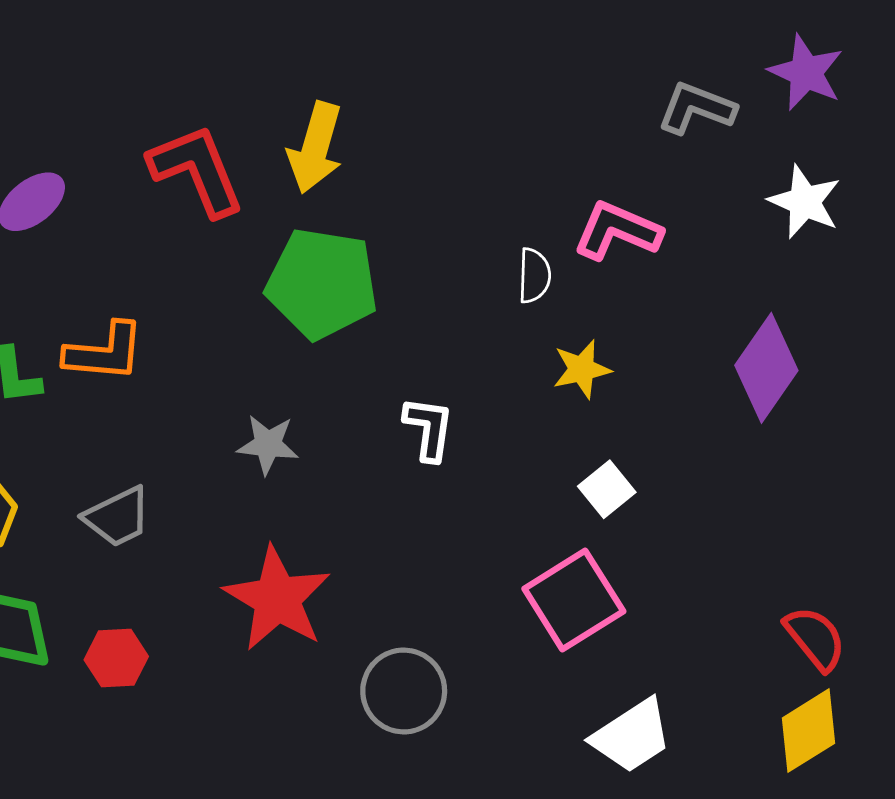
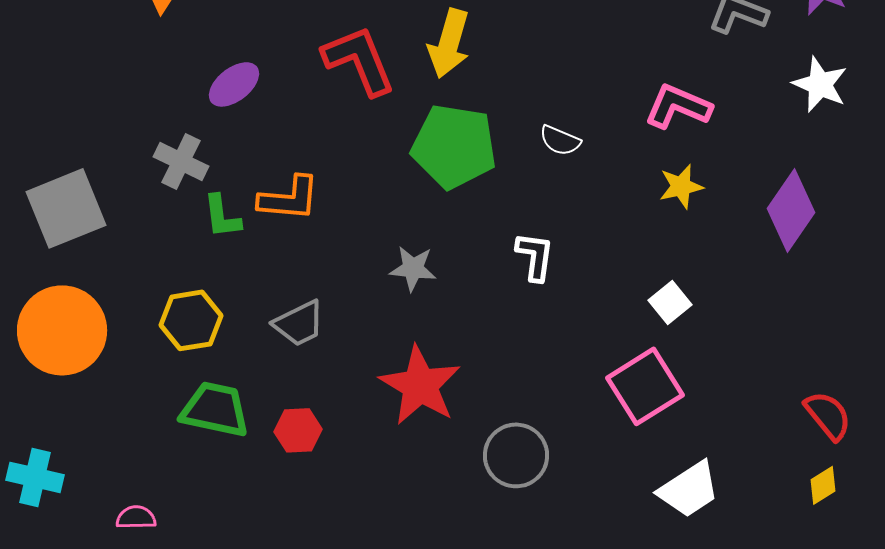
white semicircle: (534, 276) -> (560, 140), moved, turned 111
yellow star: (582, 369) -> (681, 186), moved
yellow diamond: (809, 731) -> (823, 485), size x0.6

